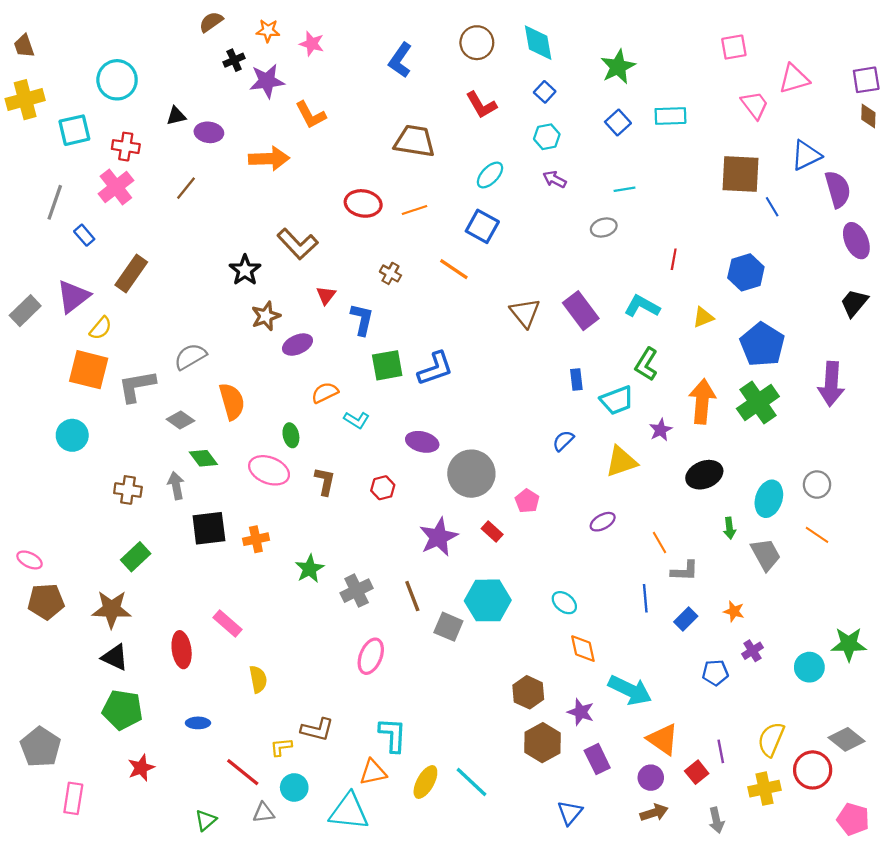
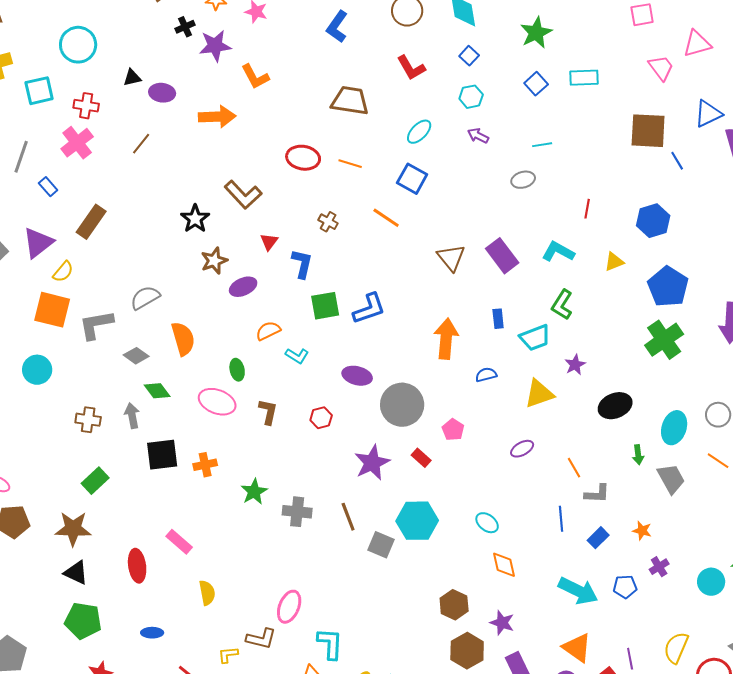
orange line: (415, 210) -> (350, 164), turned 35
orange arrow: (702, 401) -> (446, 339), moved
blue semicircle: (563, 441) -> (486, 375), turned 30
gray cross: (357, 591) -> (297, 512), turned 32
pink ellipse: (371, 656) -> (289, 607), moved
cyan arrow: (630, 690) -> (578, 591), moved

